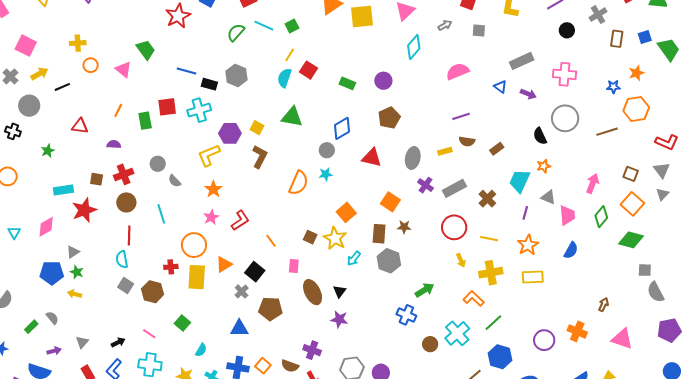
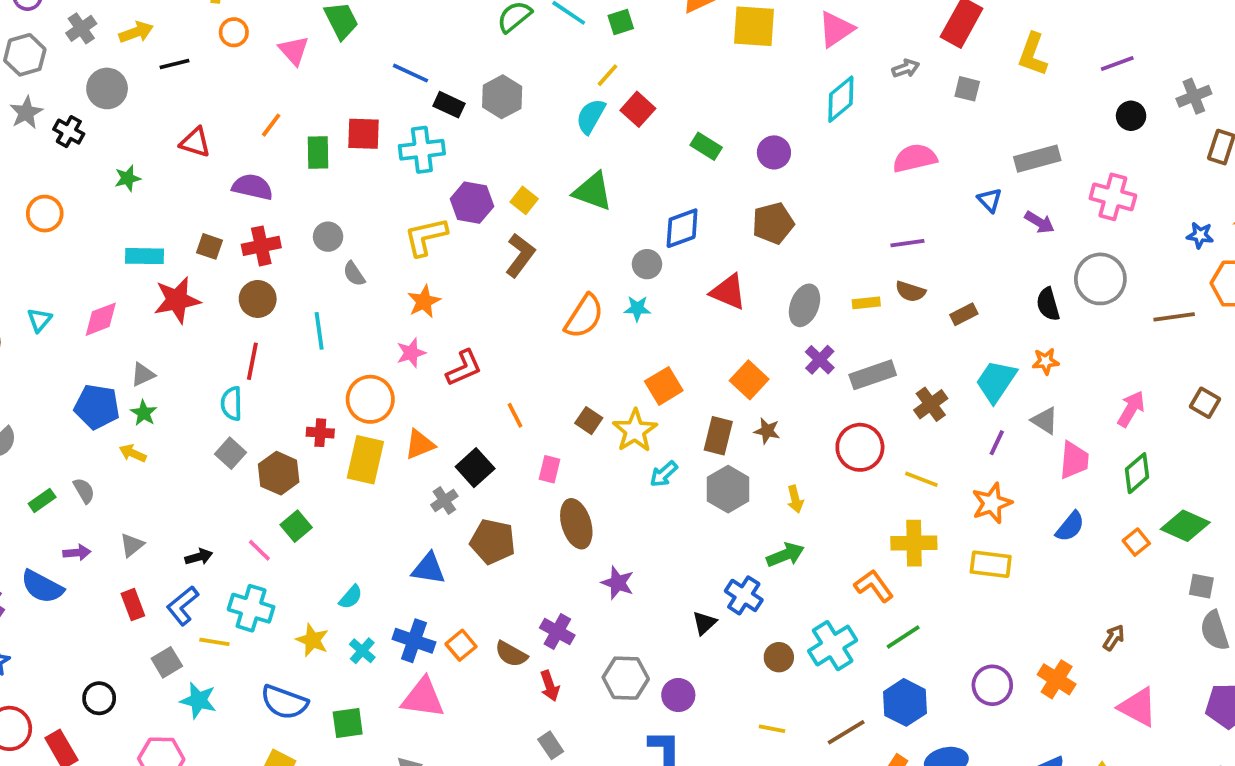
purple semicircle: (114, 144) -> (253, 187), size x1.5
orange square: (632, 204) -> (1136, 542), moved, size x0.6
yellow arrow: (461, 260) -> (795, 499), moved
black triangle: (340, 291) -> (704, 623), moved
green square: (182, 323) -> (296, 526), moved

